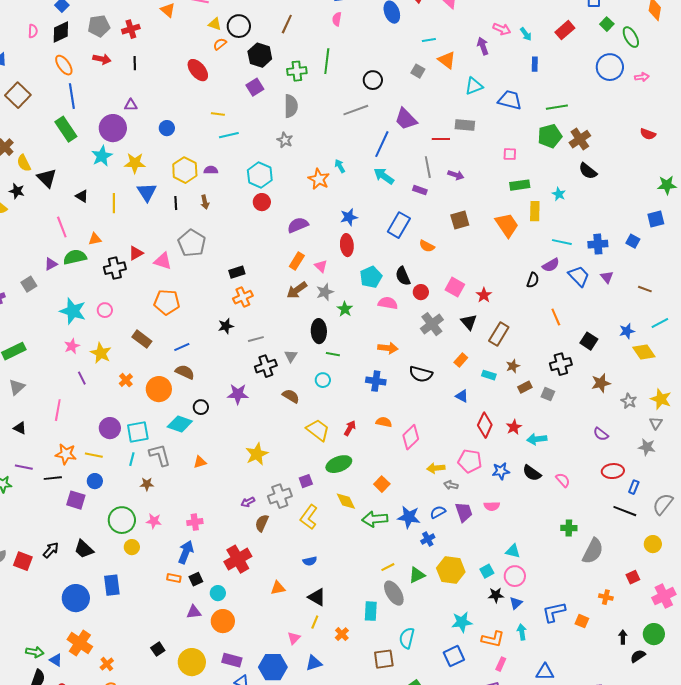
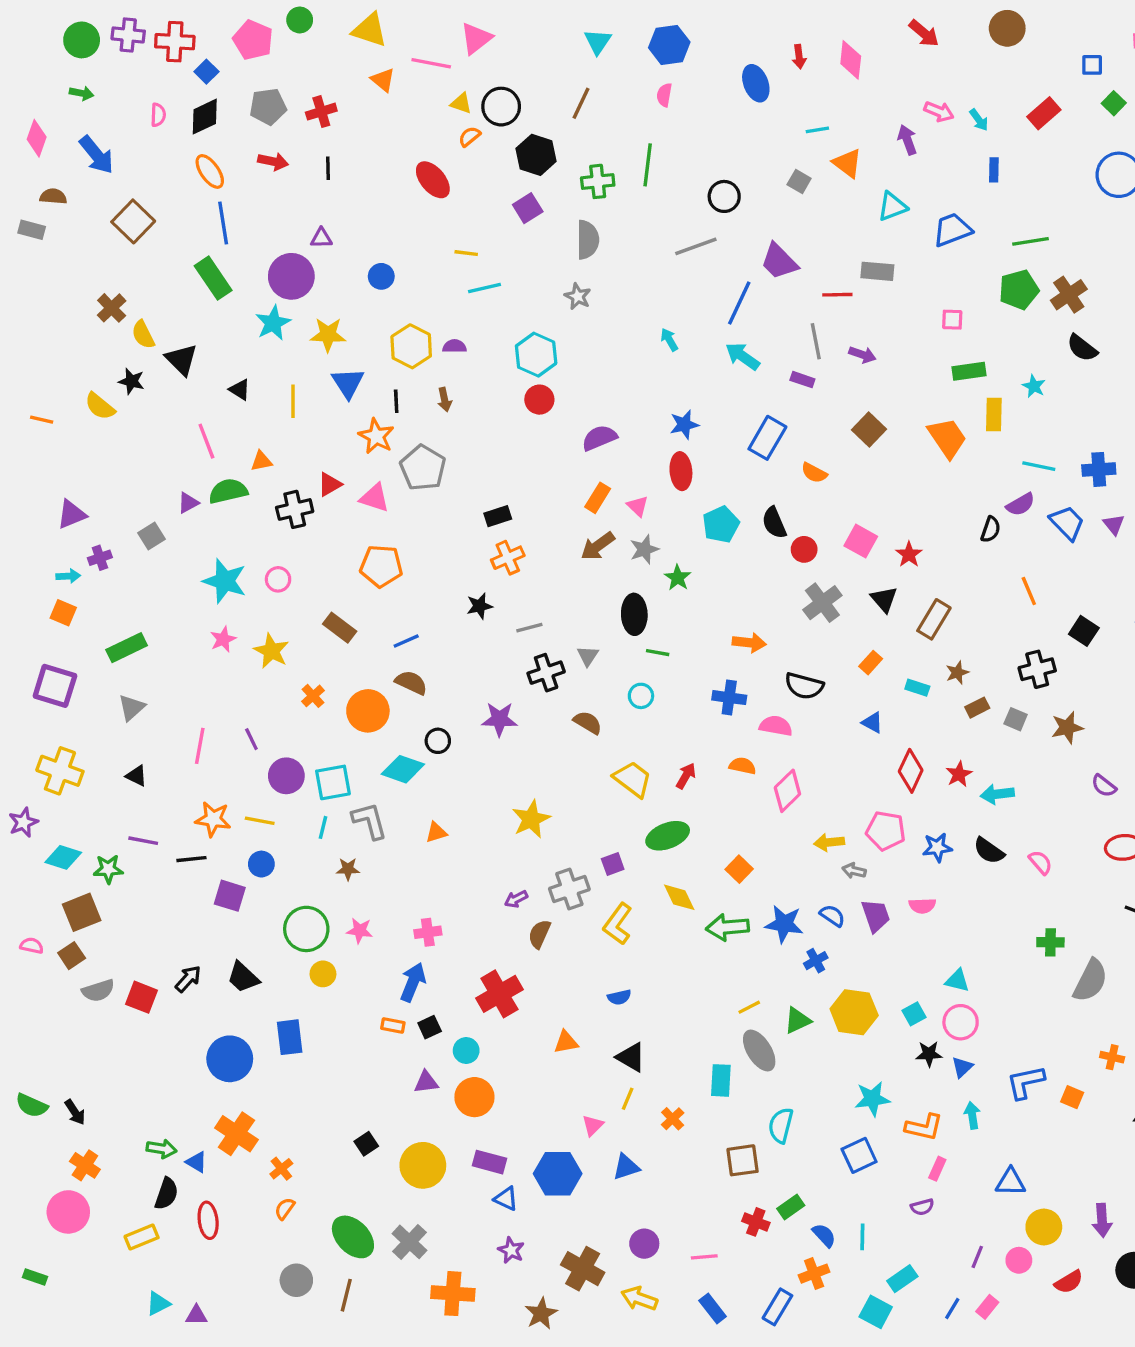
blue trapezoid: (510, 100) -> (952, 230), turned -35
orange star: (319, 179) -> (376, 436), moved
brown square: (460, 220) -> (869, 430), turned -30
pink semicircle: (388, 303) -> (776, 726), moved
purple line: (82, 378) -> (251, 739), moved
brown star: (601, 383) -> (1067, 728), moved
blue semicircle: (438, 512) -> (832, 916), turned 63

